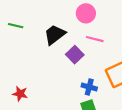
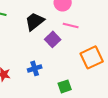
blue cross: (89, 87) -> (35, 68), moved, turned -32

